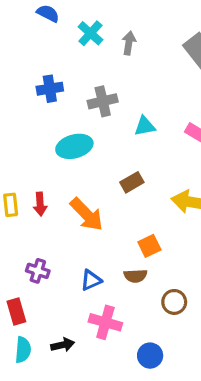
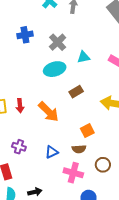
gray cross: (103, 101) -> (58, 42), turned -30
cyan ellipse: (74, 146) -> (55, 69), moved
pink cross: (105, 322) -> (73, 173), moved

